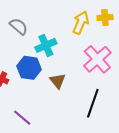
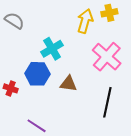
gray semicircle: (19, 26) -> (14, 21), moved
brown triangle: (58, 81) -> (68, 84), turned -36

